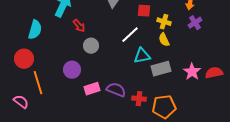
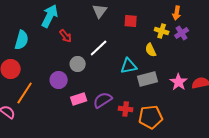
yellow cross: (164, 22) -> (162, 31), moved
white line: (130, 35) -> (99, 48), moved
gray circle: (91, 46) -> (78, 64), moved
orange line: (38, 83) -> (25, 93), turned 50
purple semicircle: (116, 90) -> (103, 100), turned -54

